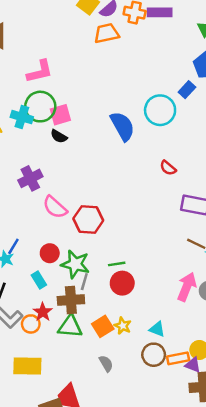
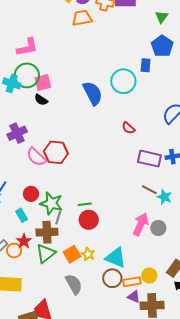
blue rectangle: (187, 90) -> (146, 65), turned -40
red hexagon: (88, 219) -> (56, 152), moved
green triangle: (70, 327) -> (46, 254), turned -45
cyan triangle: (157, 329) -> (116, 258), size x1.6
gray semicircle: (106, 363) -> (74, 284), size x1.5
purple triangle: (193, 365) -> (134, 297), moved

